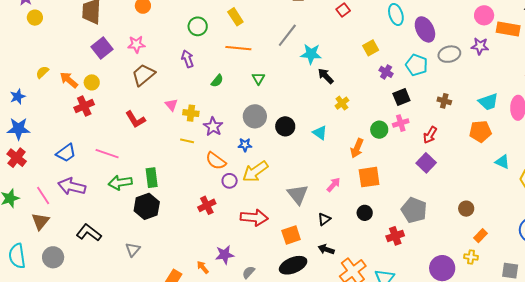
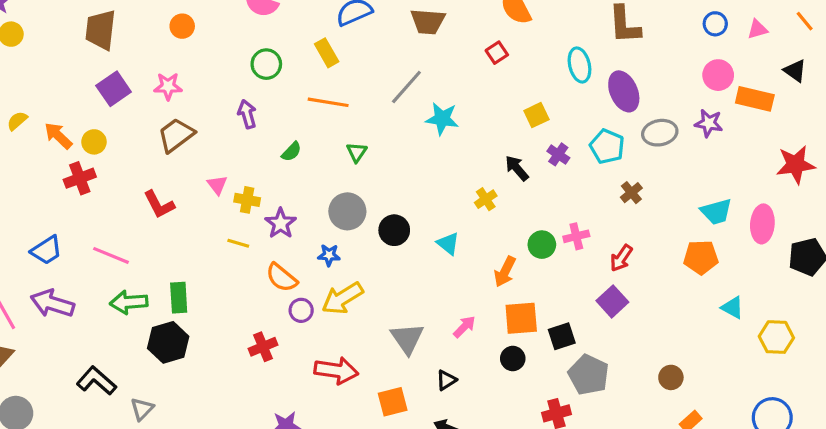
black arrow: (326, 76) -> (517, 168), moved
black square: (401, 97) -> (562, 336), moved
brown cross: (444, 101) -> (631, 193), moved, turned 32
black circle: (365, 213) -> (513, 358), moved
black L-shape: (89, 233) -> (96, 381), moved

